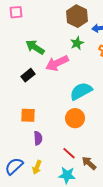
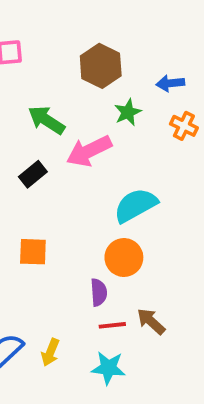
brown hexagon: (77, 16) -> (101, 66), moved
purple semicircle: (38, 138) -> (99, 292), moved
red line: (69, 153) -> (112, 325), turned -48
brown arrow: (89, 163) -> (151, 321), moved

